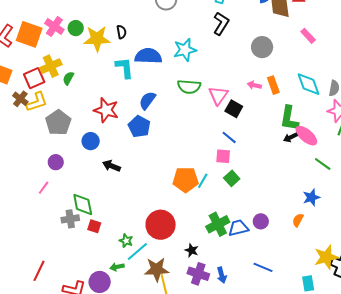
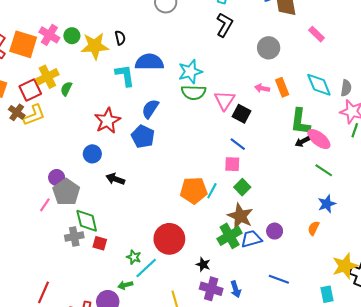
cyan star: (185, 50) -> (190, 72), moved
red star: (106, 110) -> (107, 121), turned 30
gray pentagon: (58, 123) -> (66, 192), moved
green line: (323, 164) -> (324, 170), moved
brown star: (157, 269) -> (240, 216), moved, turned 30

